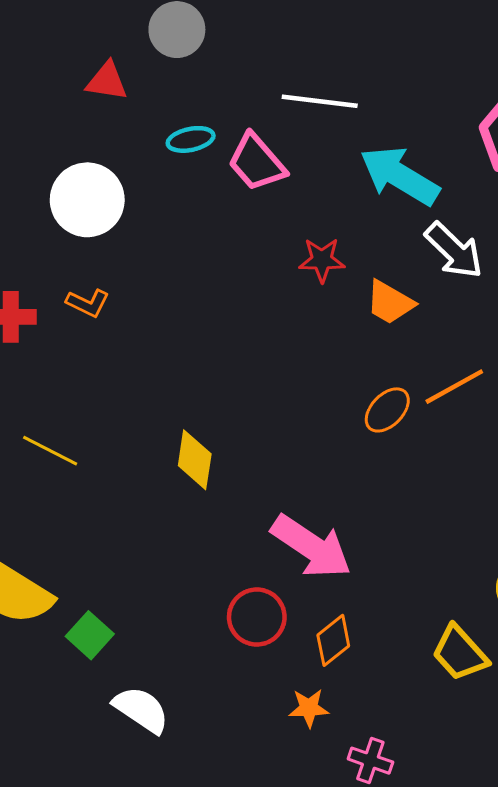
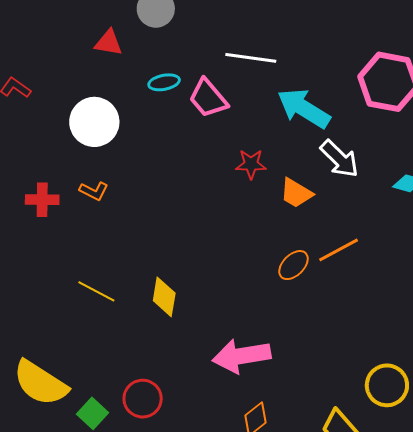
yellow line: (50, 451) -> (96, 291), moved
pink arrow: (311, 547) -> (242, 356), turned 136
red circle: (257, 617) -> (143, 399), moved

